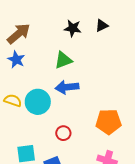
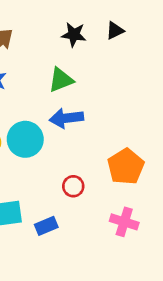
orange pentagon: (109, 122) -> (126, 167), turned -30
red circle: (63, 133) -> (73, 186), moved

